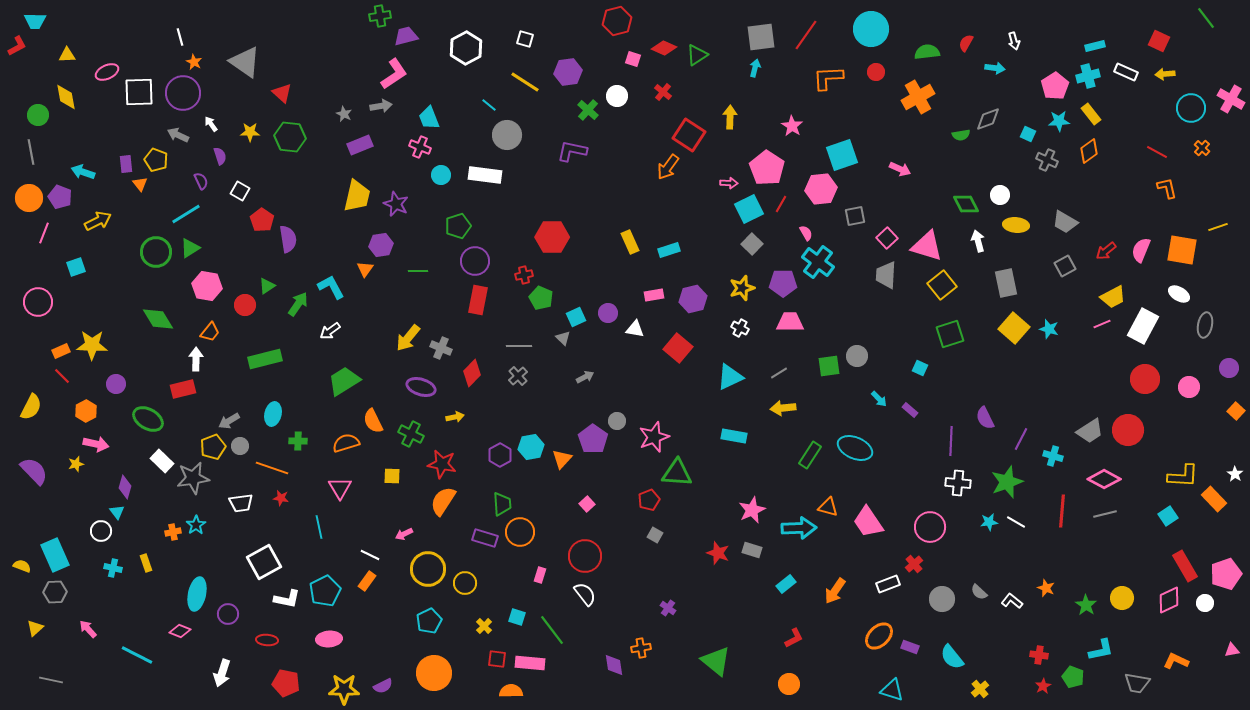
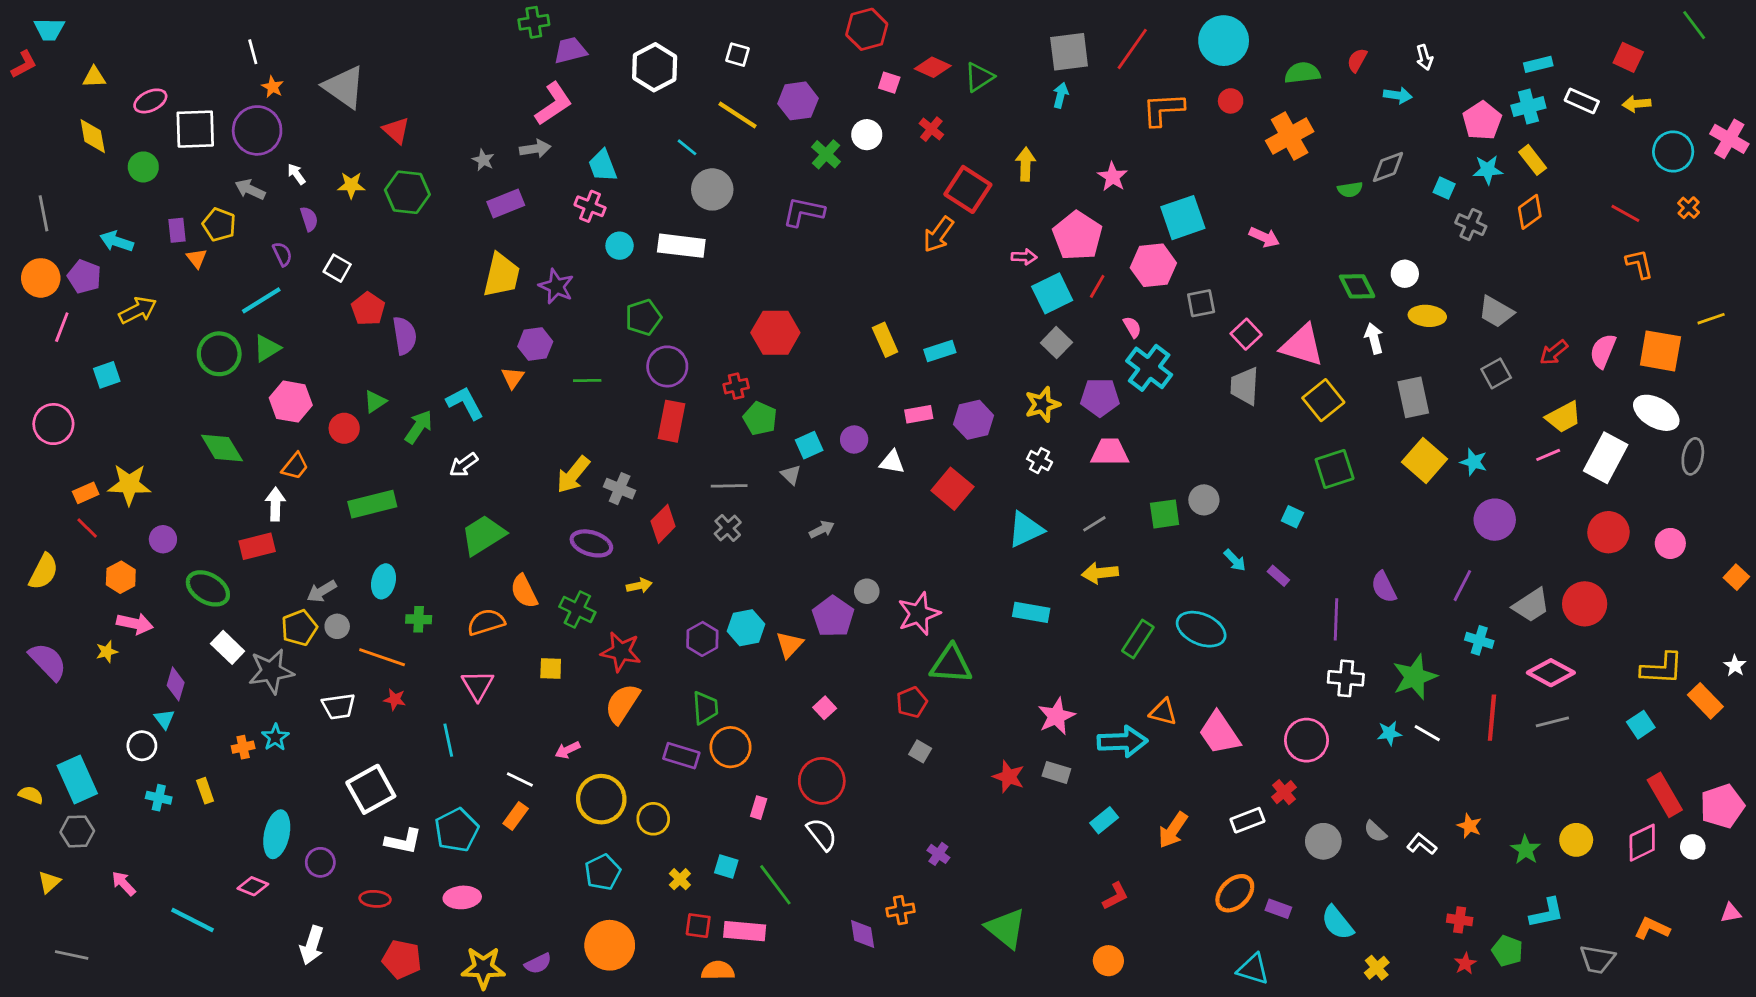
green circle: (38, 115) -> (143, 167), moved
white ellipse: (1179, 294) -> (1656, 413), size x1.5
purple circle: (1229, 368) -> (1495, 520), moved, size x1.5
purple line: (1021, 439) -> (1462, 586), moved

